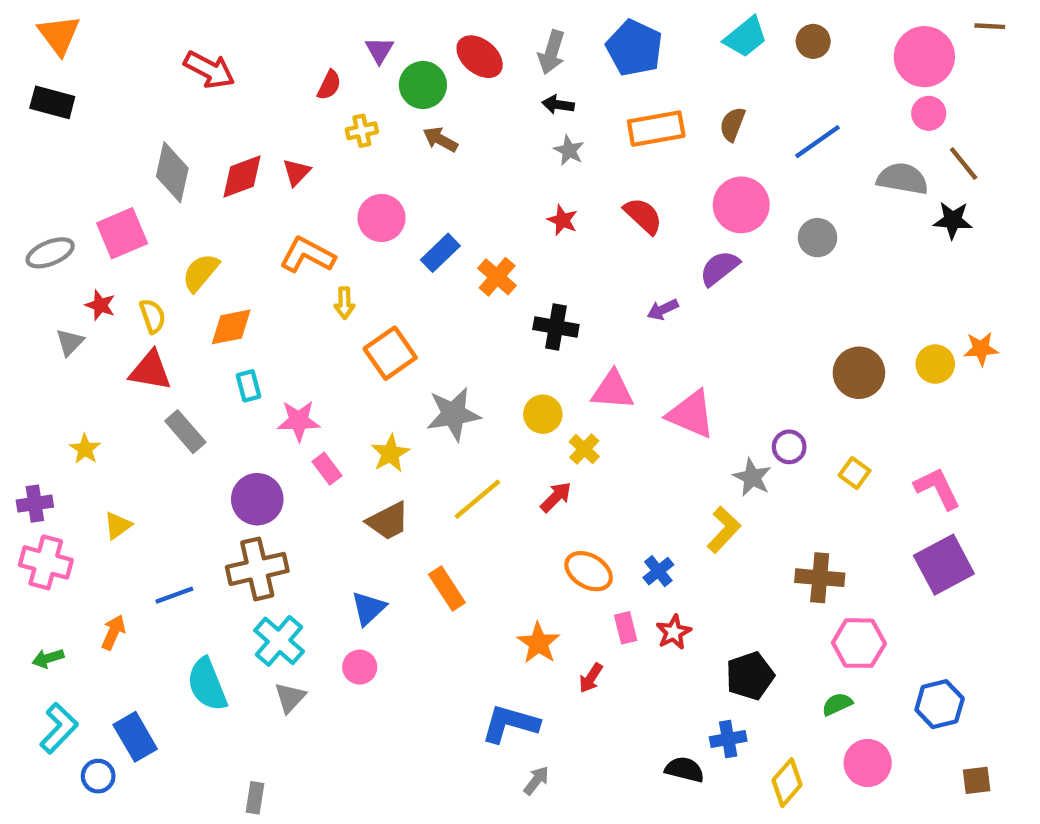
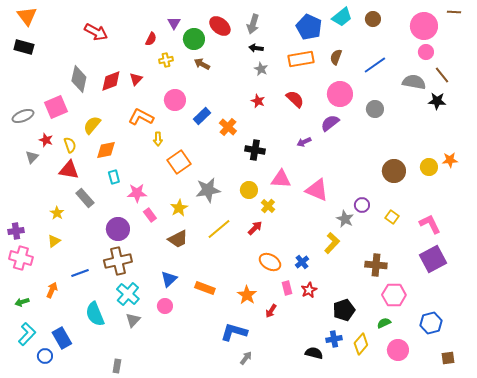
blue pentagon: (634, 48) -> (309, 27), moved
yellow star: (85, 449) -> (57, 213), moved
orange rectangle: (447, 589) -> (205, 288), moved, turned -36
yellow diamond: (787, 783) -> (361, 344), moved

